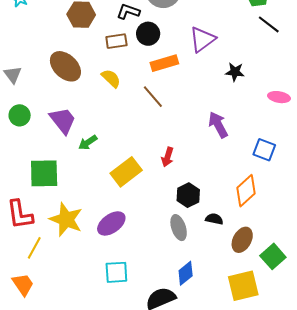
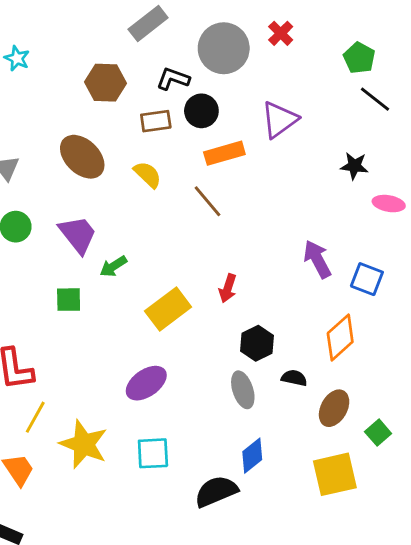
black star: (235, 72) -> (354, 166), moved
purple arrow: (218, 125) -> (317, 259), moved
green square: (44, 173) -> (69, 300), moved, size x0.6
yellow star: (66, 219) -> (84, 444), moved
green square: (273, 256) -> (378, 433), size x0.7

